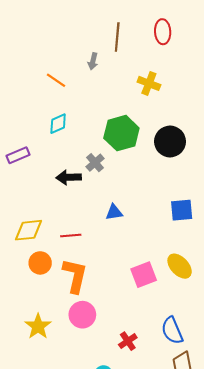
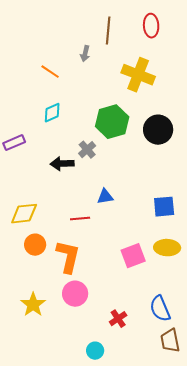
yellow cross: (149, 83) -> (138, 75), size x1.5
blue square: (182, 210) -> (164, 207), moved
red line: (71, 235) -> (80, 219), moved
yellow ellipse: (180, 266) -> (167, 248), turned -45

